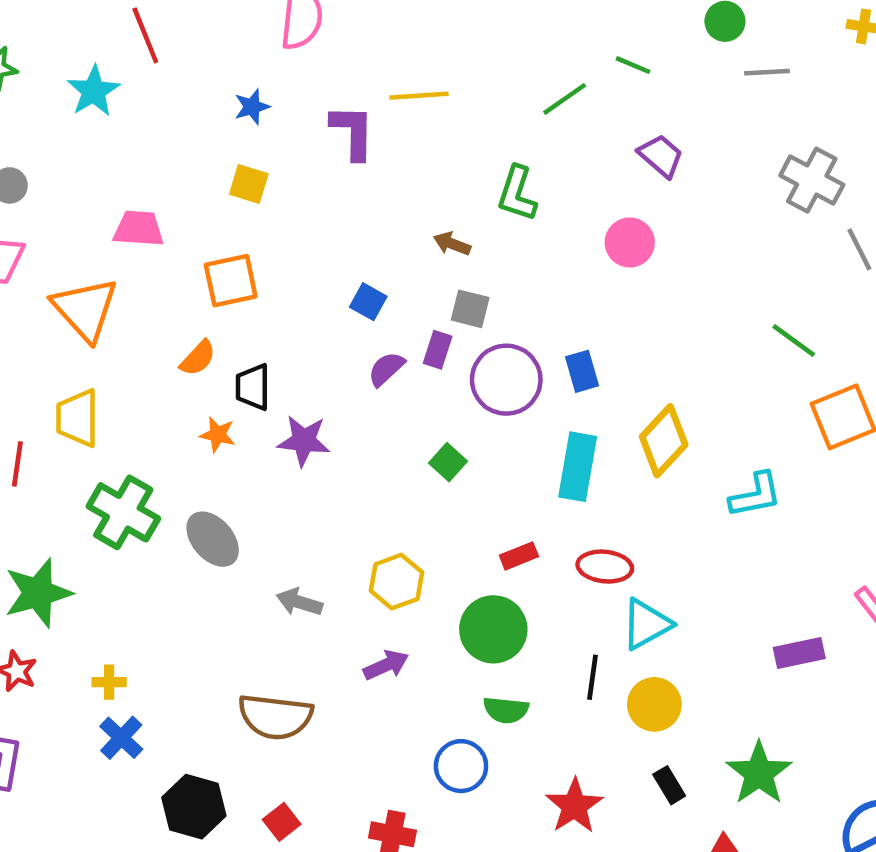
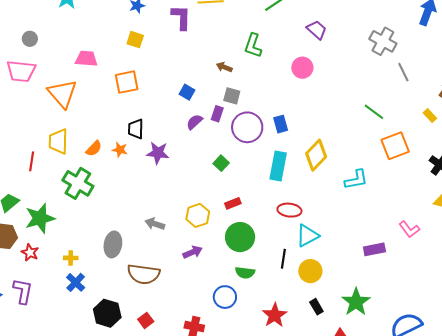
orange semicircle: (198, 358) -> (94, 149), moved
gray ellipse: (213, 539) -> (113, 244), moved, turned 50
red rectangle: (519, 556) -> (233, 203), moved

